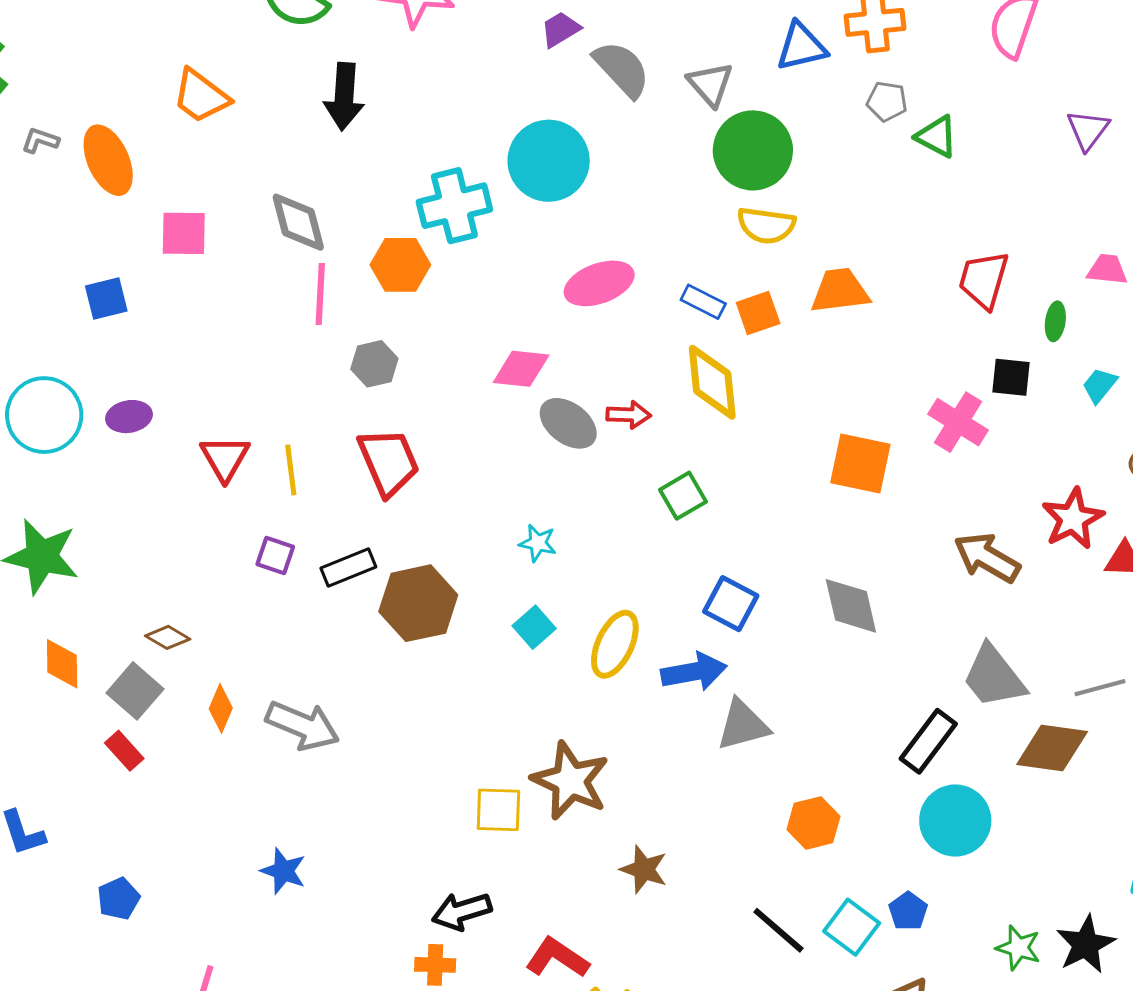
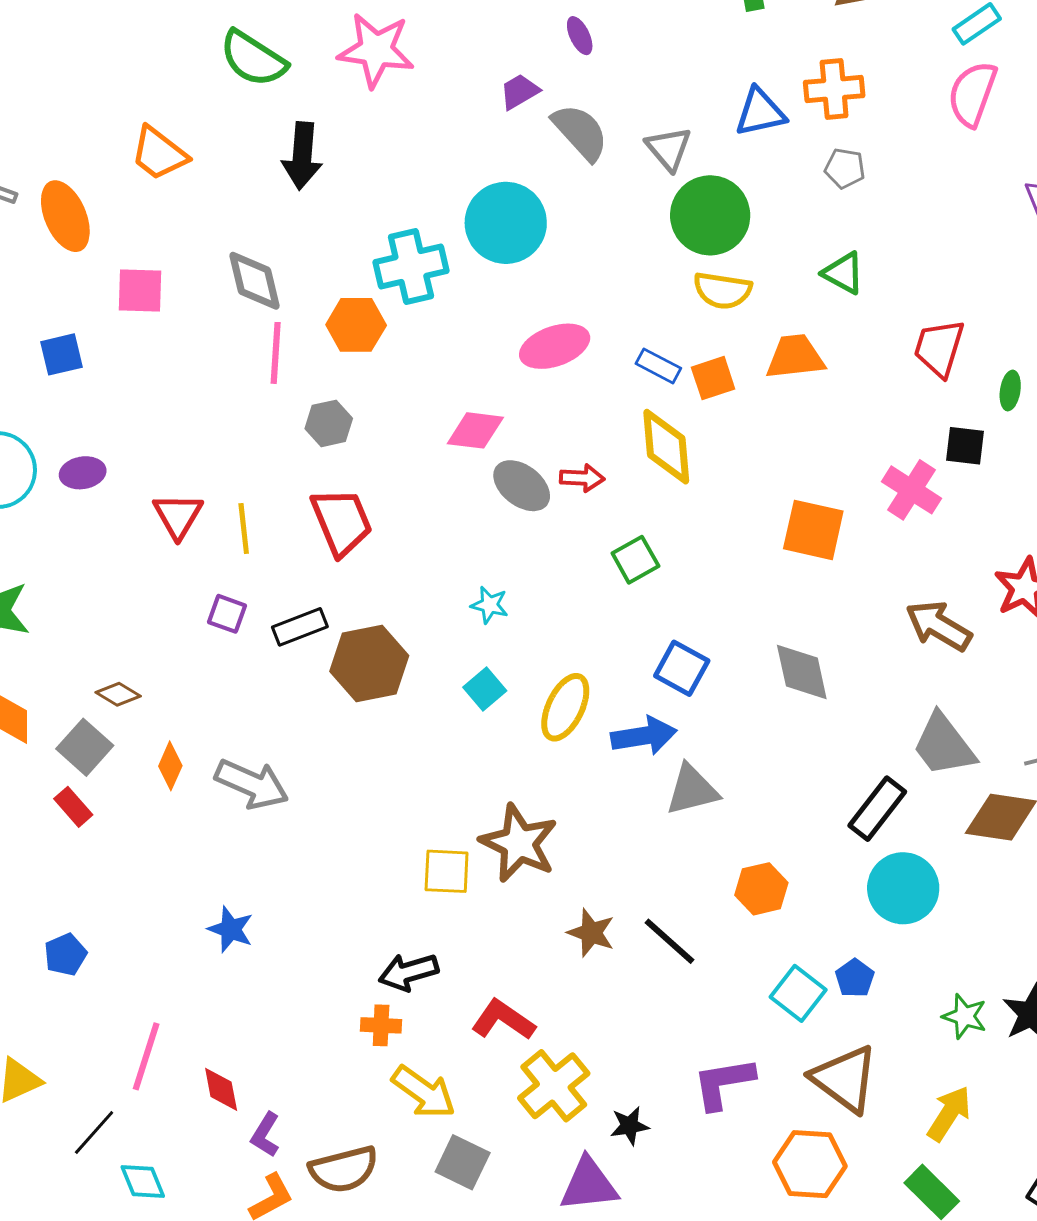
green triangle: (937, 137) -> (843, 273), moved
black line: (778, 930) -> (670, 941), moved

